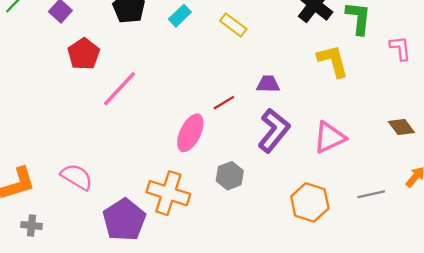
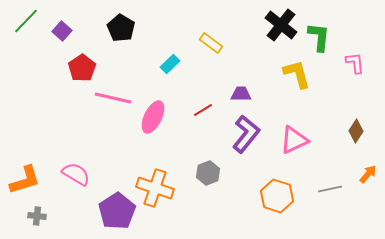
cyan rectangle: (180, 16) -> (170, 64), moved
pink line: (120, 89) -> (113, 98), turned 60
brown diamond: (401, 127) -> (356, 131), turned 70
pink ellipse: (190, 133) -> (153, 117), moved

